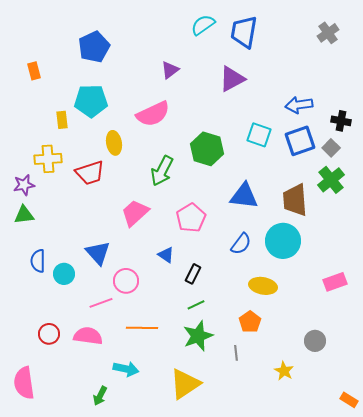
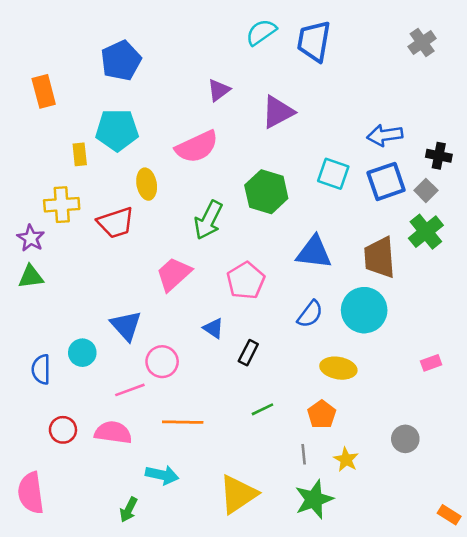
orange rectangle: (34, 71) -> (44, 91), size x1.4
purple triangle: (232, 79) -> (278, 112), moved
purple star: (24, 185) -> (31, 238), turned -30
blue semicircle: (38, 261) -> (41, 369), moved
pink rectangle: (335, 282) -> (431, 363), size x0.7
green line: (196, 305) -> (262, 409), moved
green star: (198, 336) -> (314, 499), moved
yellow star: (284, 371) -> (346, 459), moved

